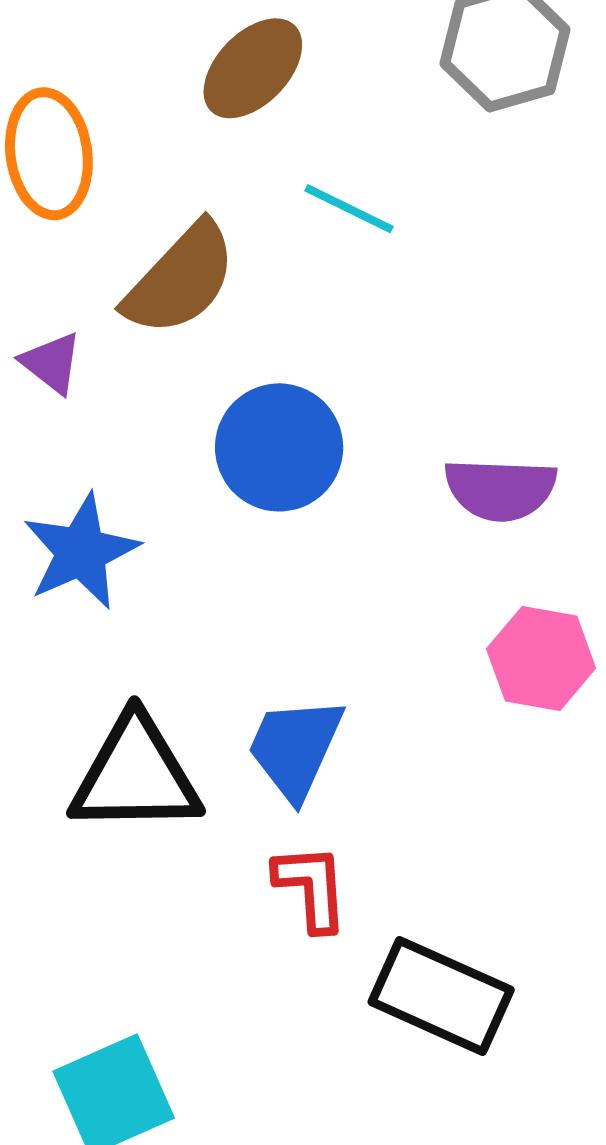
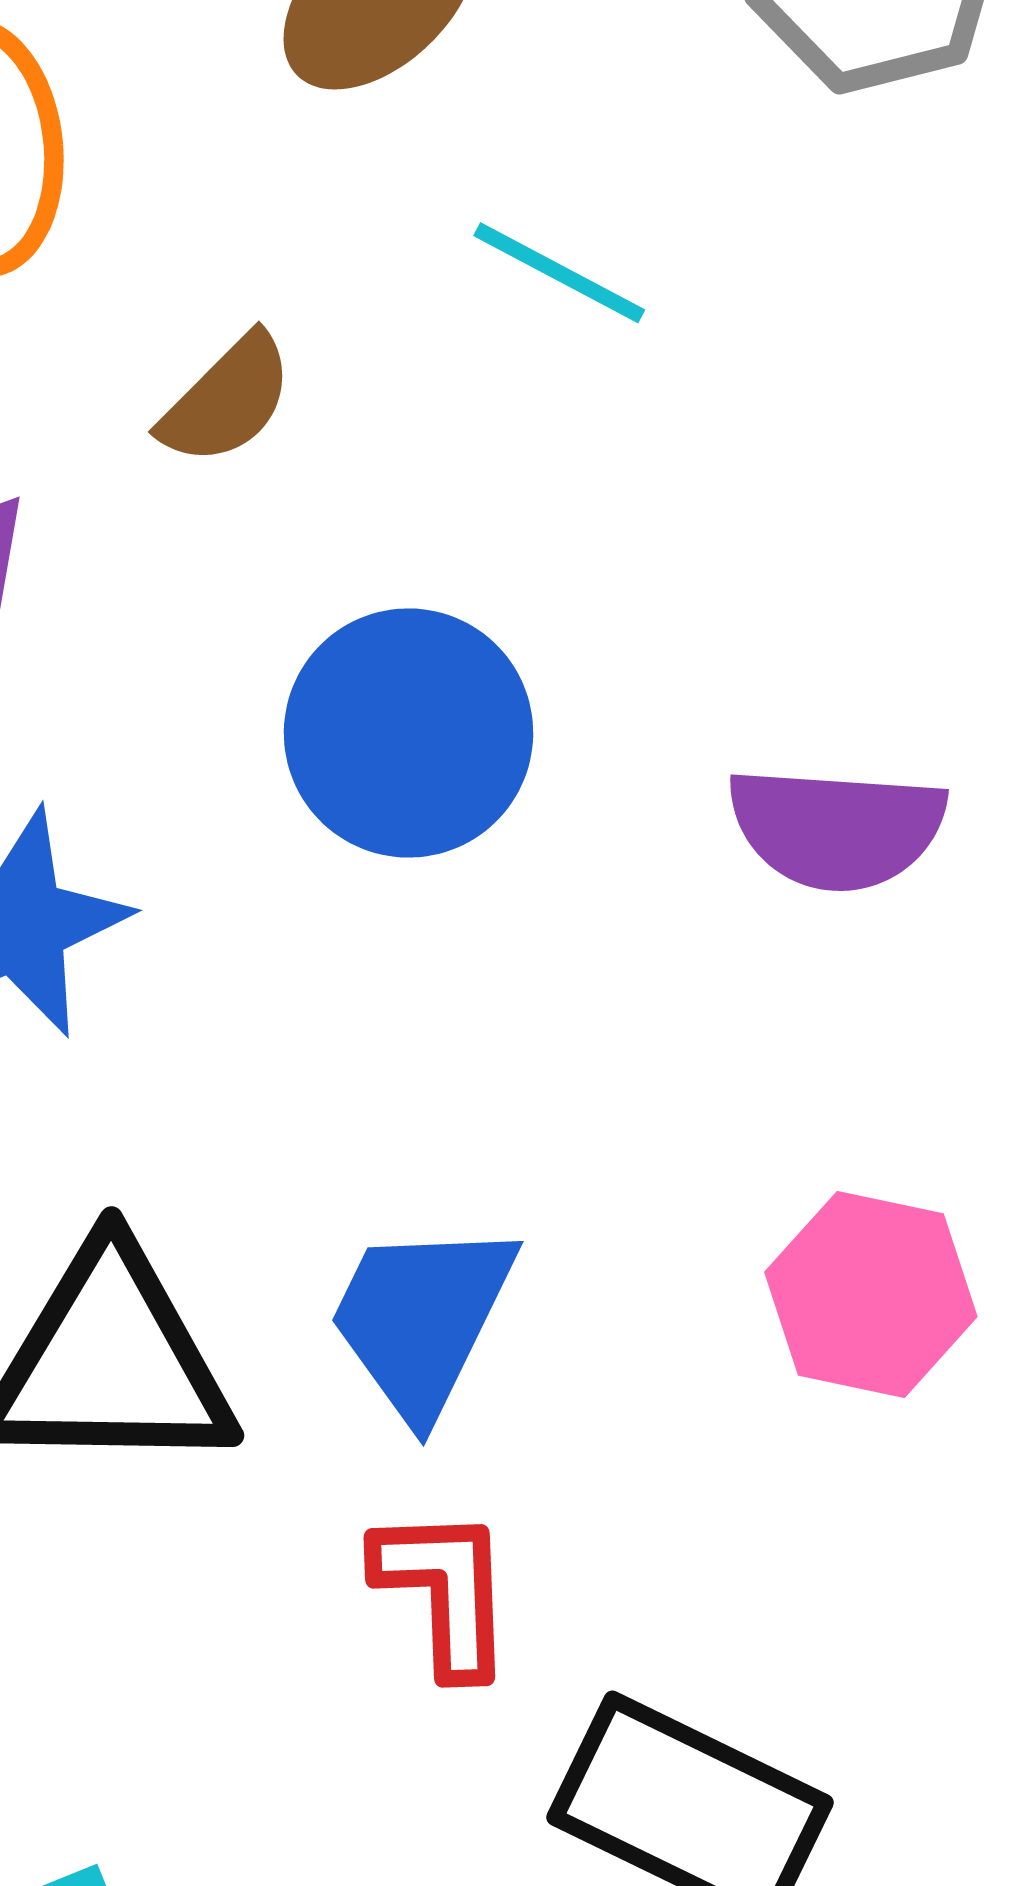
brown semicircle: (180, 279) -> (227, 400), size x0.6
pink hexagon: (541, 658) -> (871, 1294), moved

